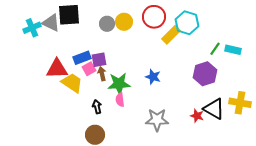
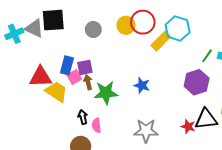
yellow circle: (124, 22) -> (126, 25), moved
blue rectangle: (82, 58) -> (67, 65), turned -54
pink semicircle: (120, 100) -> (96, 125), moved
black triangle: (214, 109) -> (206, 119), turned -35

